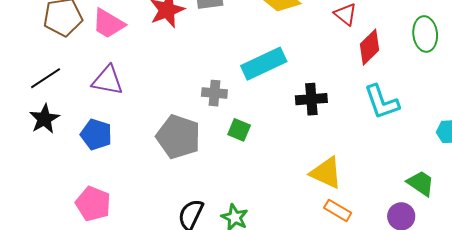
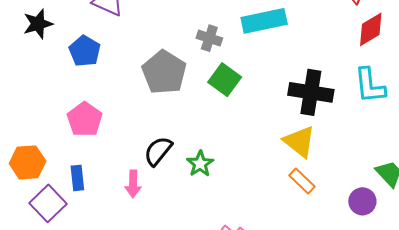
black cross: (311, 99) -> (311, 92), moved, size x1.4
green square: (239, 130) -> (225, 80), size x1.4
pink pentagon: (93, 204) -> (85, 119), moved

